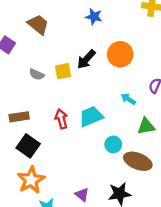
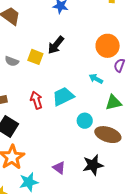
orange circle: (120, 54) -> (108, 46), moved
yellow square: (63, 71) -> (35, 57), turned 35

